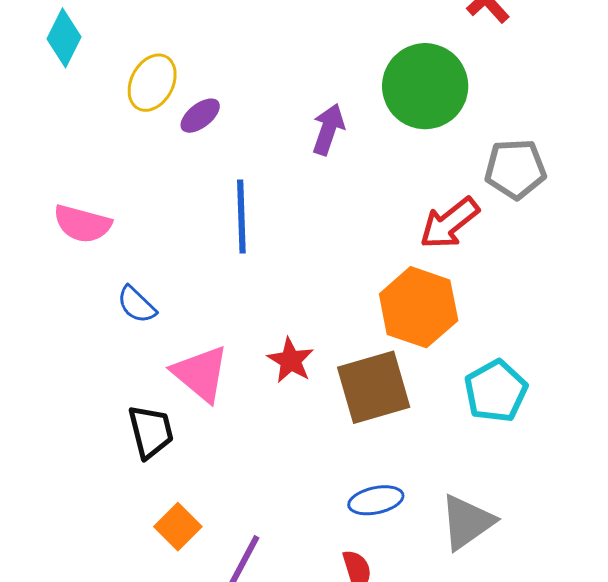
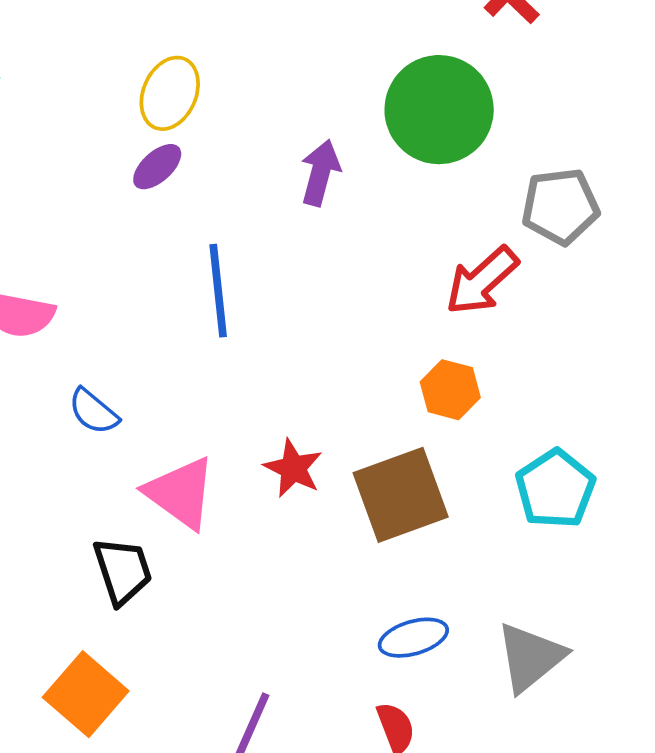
yellow ellipse: (152, 83) -> (170, 93), moved
orange hexagon: (419, 307) -> (450, 390), size x0.6
orange square: (178, 527) -> (86, 694), moved, size x1.4

